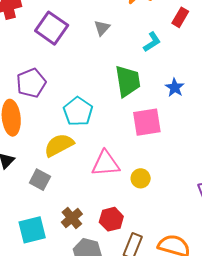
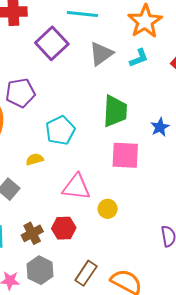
gray triangle: (102, 28) -> (101, 54), size x1.5
cyan L-shape: (152, 42) -> (139, 58), moved
yellow semicircle: (59, 145) -> (35, 159), size x0.6
red hexagon: (111, 219) -> (64, 228), moved

